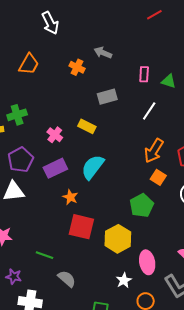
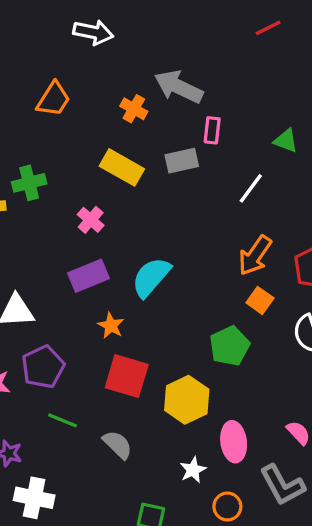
white arrow: (50, 23) -> (93, 32), turned -55
gray arrow: (103, 53) -> (179, 87), size x1.6
pink rectangle: (144, 74) -> (212, 130), moved
yellow rectangle: (87, 126) -> (122, 167), moved, size x1.4
purple pentagon: (20, 160) -> (43, 367), moved
gray semicircle: (67, 279) -> (118, 445), moved

